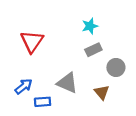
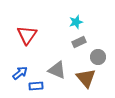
brown triangle: (102, 92) -> (86, 78), size x1.5

